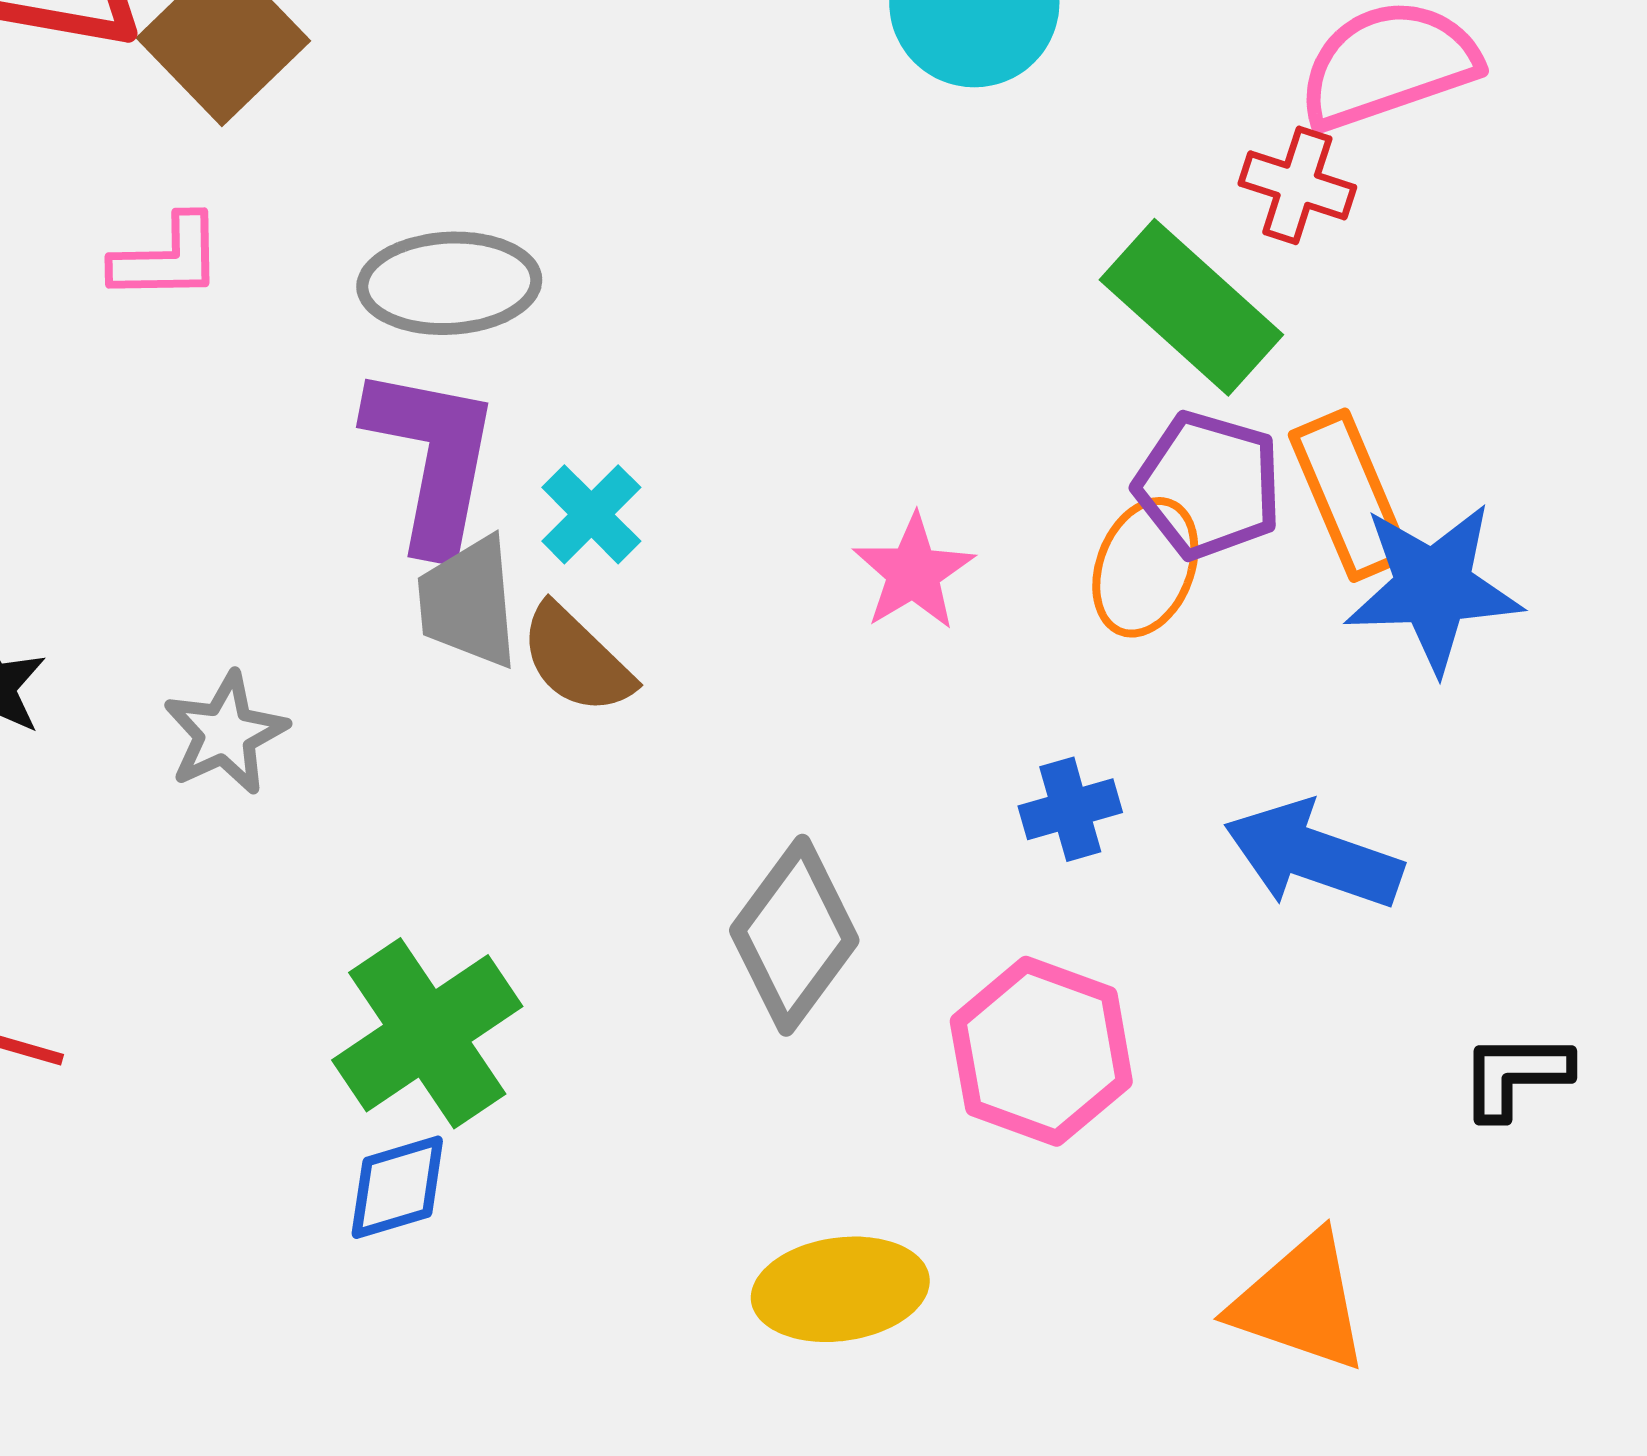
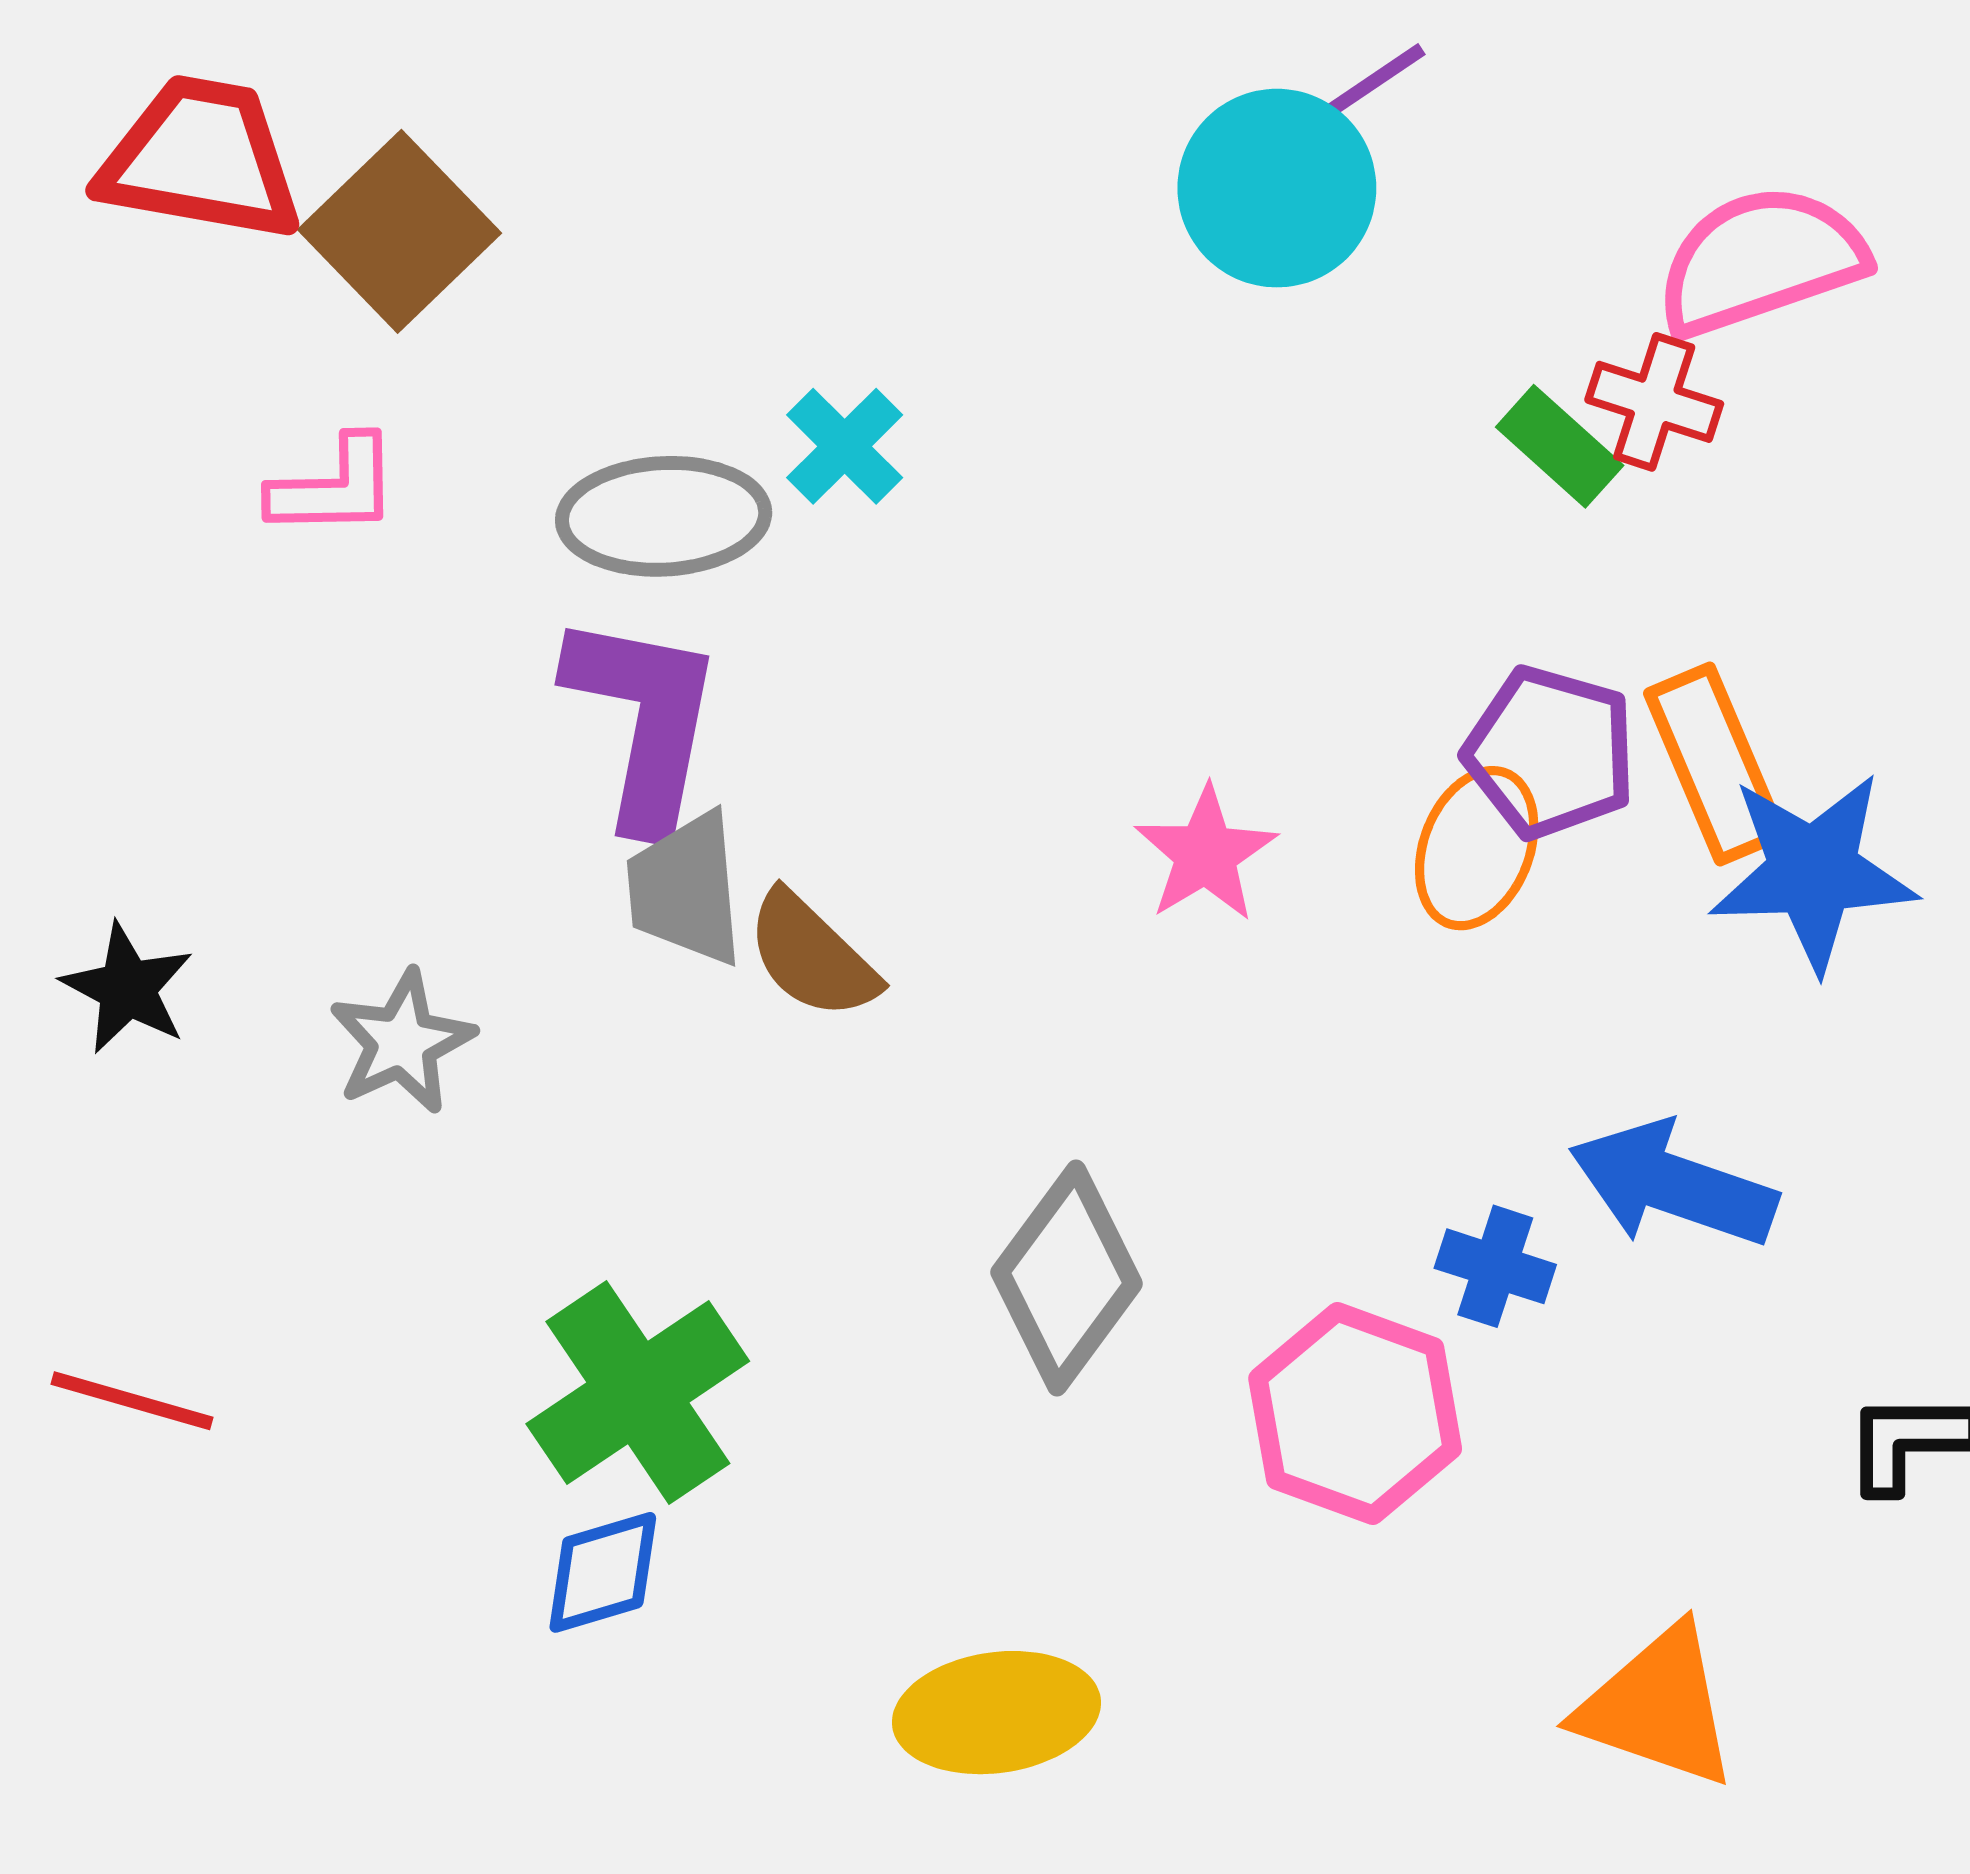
green rectangle: (1191, 307) -> (1560, 446), moved, size x0.6
cyan cross: (591, 514) -> (845, 446), moved
blue cross: (1070, 809) -> (1495, 1266), moved, turned 34
yellow ellipse: (840, 1289) -> (996, 1713), moved

